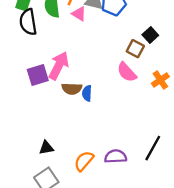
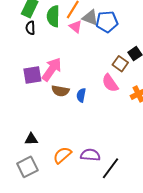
black semicircle: (28, 22) -> (30, 28), size x0.6
blue semicircle: (87, 93) -> (81, 95), moved
black line: (153, 148) -> (111, 168), moved

